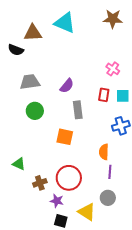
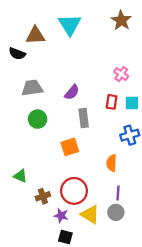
brown star: (113, 19) -> (121, 20), turned 30
cyan triangle: (65, 23) -> (70, 25), turned 35
orange square: (65, 137) -> (70, 147), turned -30
purple line: (110, 172) -> (118, 193), moved
yellow triangle: (87, 212) -> (90, 215), moved

